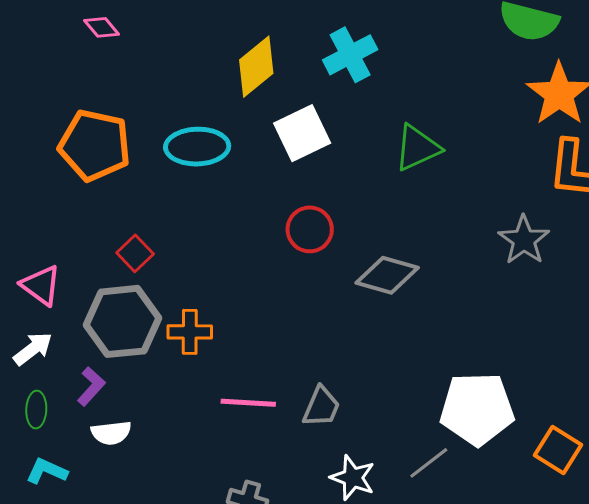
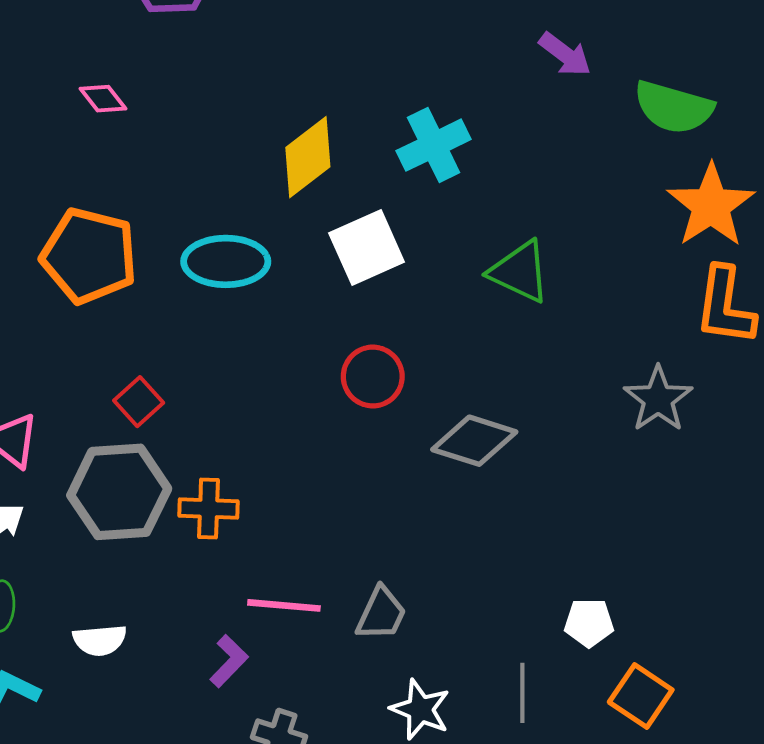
green triangle: (417, 148) -> (520, 272), turned 48
purple L-shape: (91, 386) -> (229, 661), moved
white pentagon: (477, 409) -> (589, 623), size x0.5
orange square: (558, 450) -> (641, 696), moved
gray line: (429, 463) -> (522, 693), turned -54

